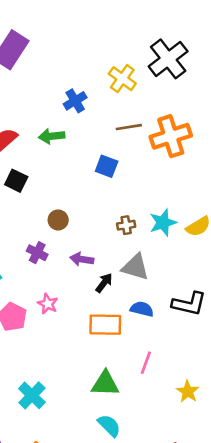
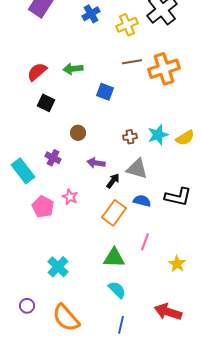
yellow cross: (122, 79) -> (127, 25), turned 30
blue cross: (75, 101) -> (91, 14), moved
blue square: (107, 166) -> (105, 92), moved
purple cross: (37, 253) -> (53, 158), moved
orange rectangle: (105, 325) -> (114, 213), turned -55

